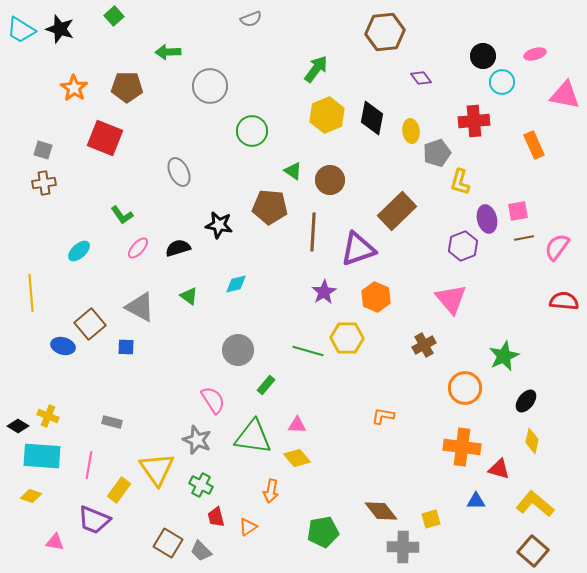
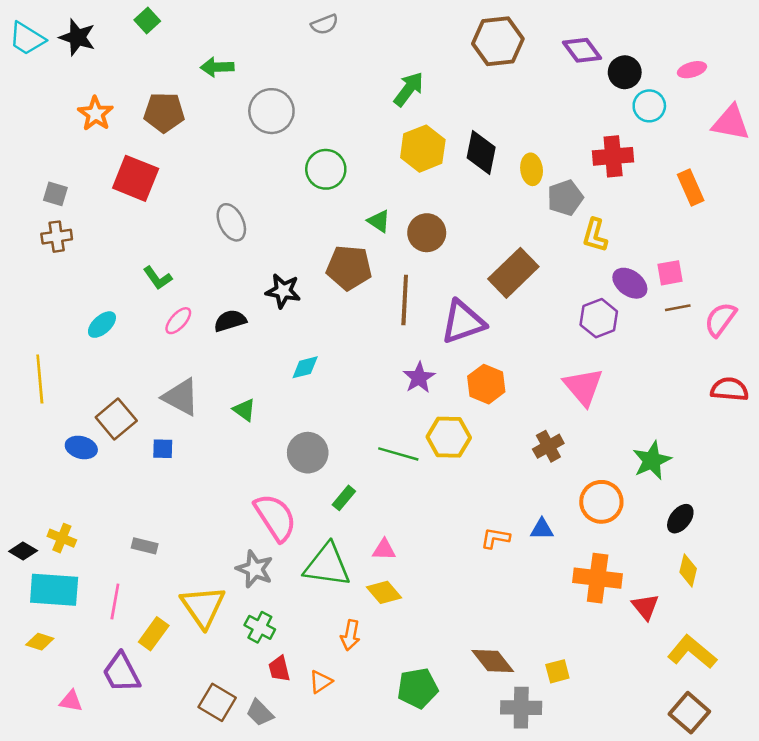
purple diamond: (421, 78) -> (582, 50), moved, size x1.4
purple ellipse: (487, 219) -> (630, 283), turned -40
green triangle: (189, 296) -> (244, 410), moved
pink semicircle: (213, 400) -> (275, 517), size x1.4
red triangle: (499, 469) -> (645, 607), turned 35
blue triangle: (476, 501) -> (542, 529), moved
purple trapezoid: (94, 520) -> (121, 673), turned 40

